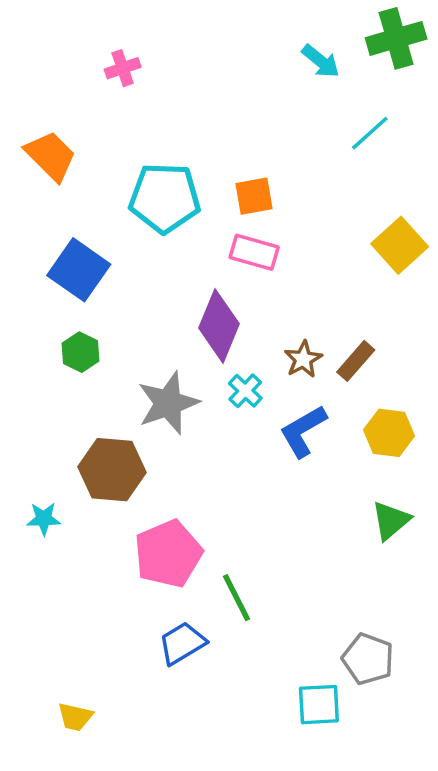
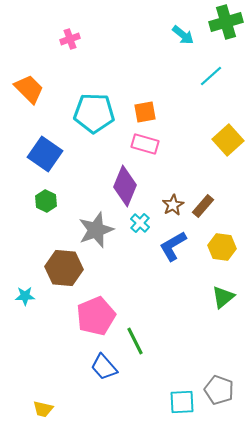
blue trapezoid: (182, 643) -> (104, 367), turned -100
gray pentagon: (368, 659) -> (219, 390), moved

